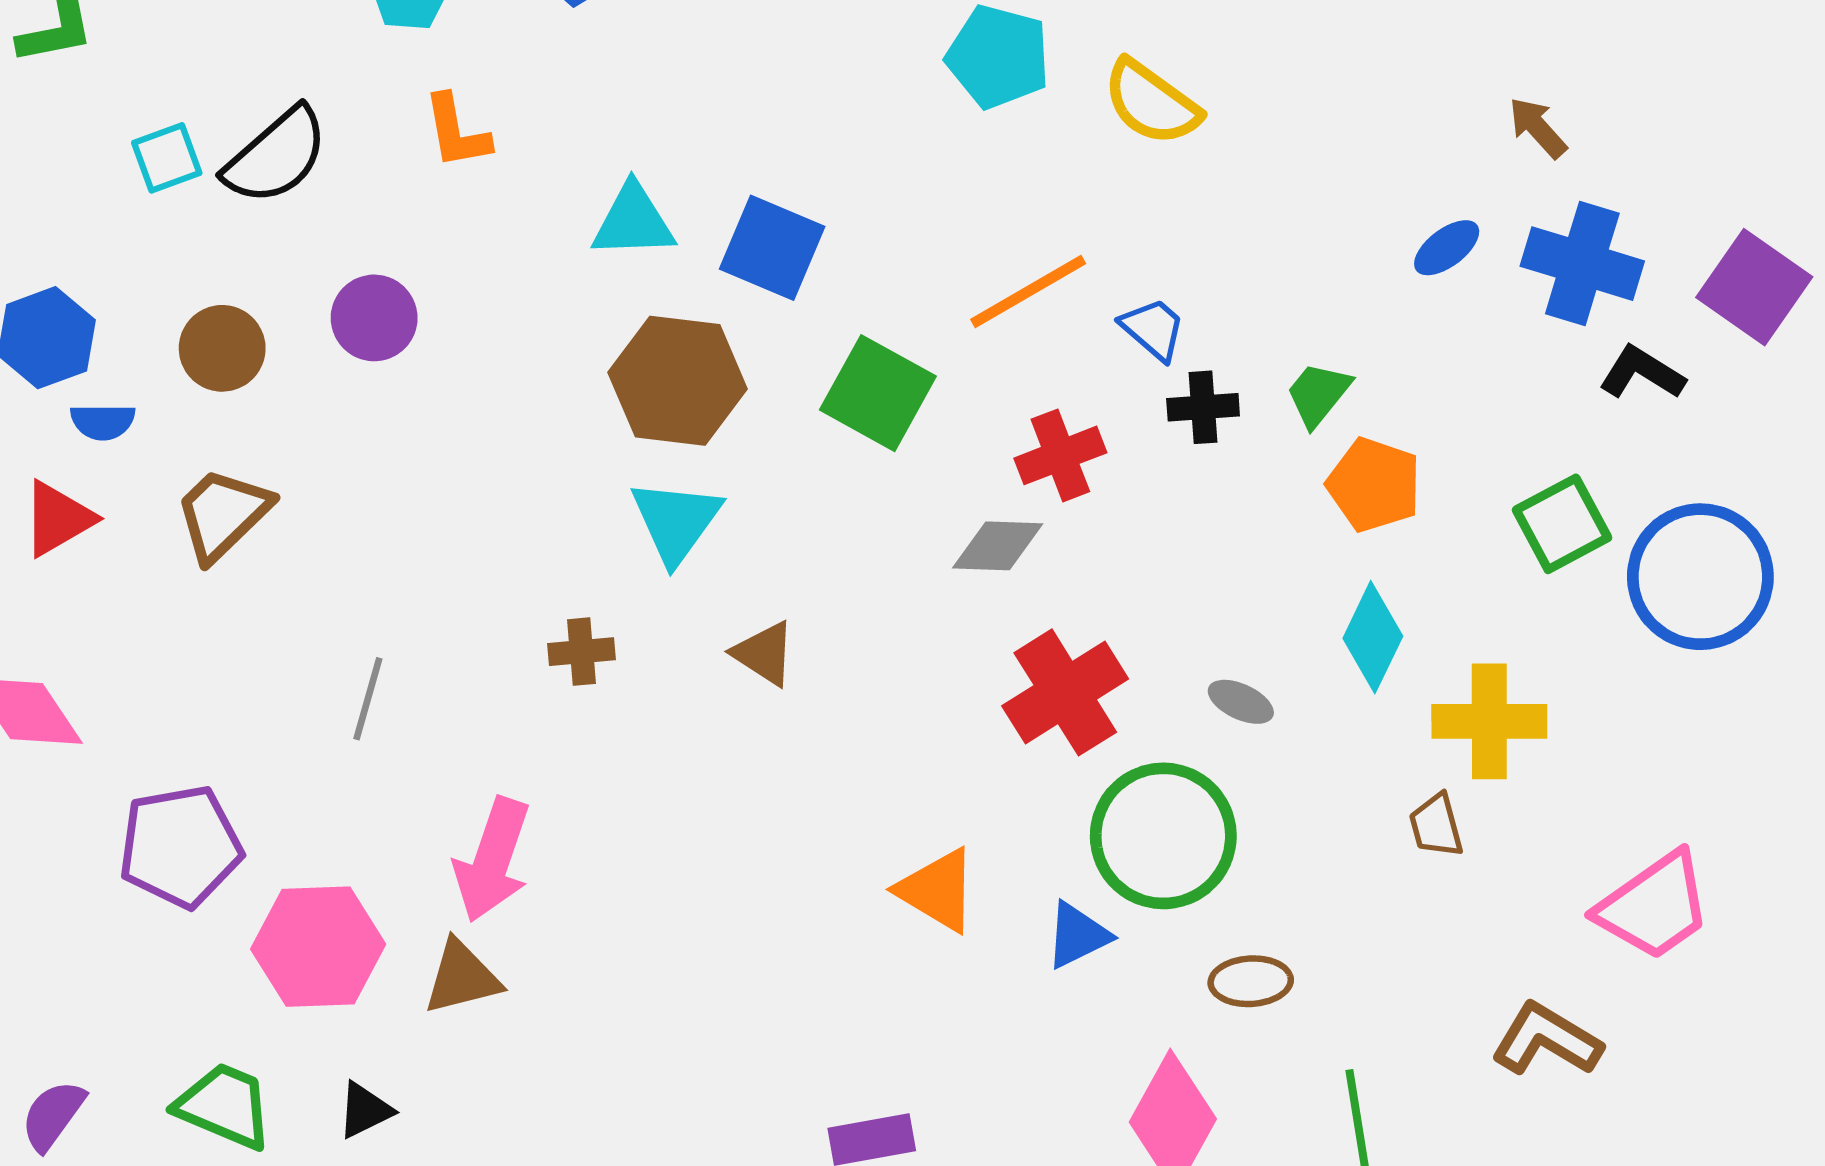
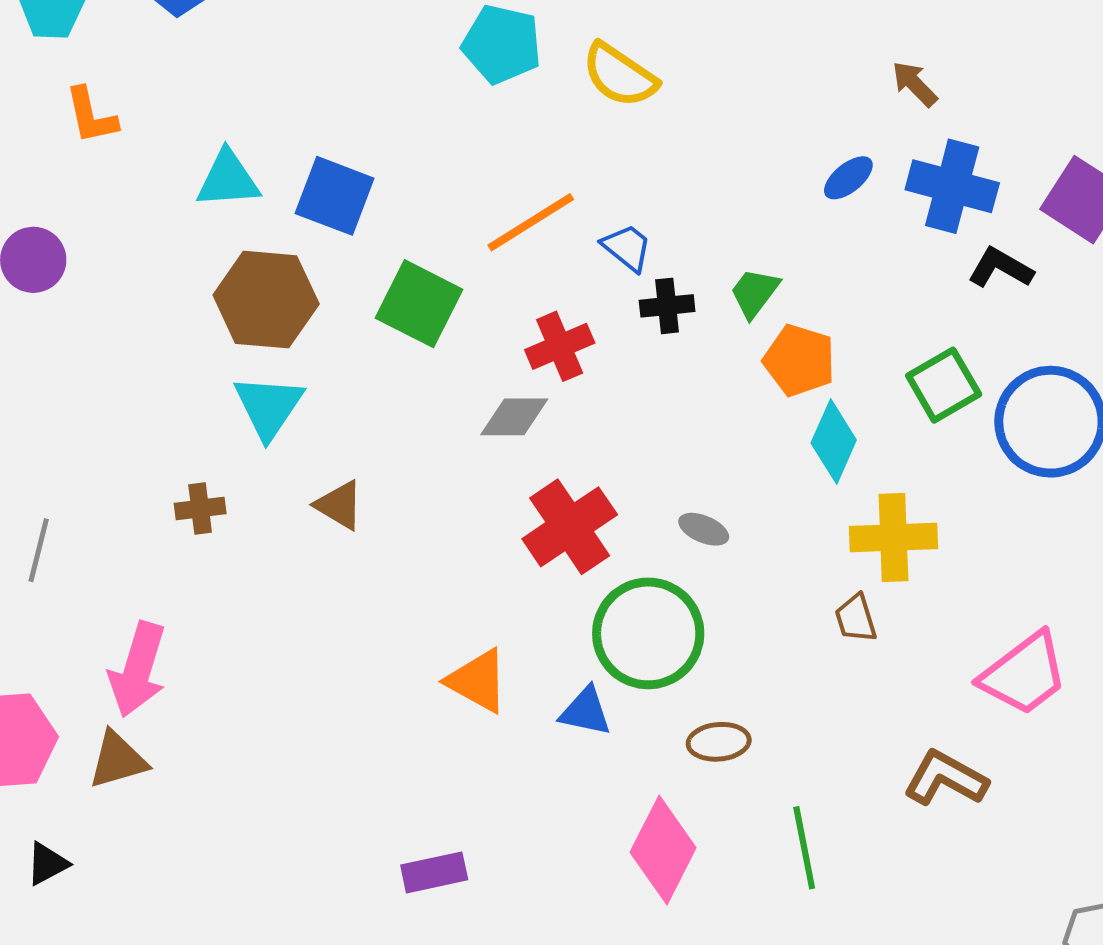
cyan diamond: (1373, 637) -> (834, 441), moved
blue triangle: (1078, 935) -> (586, 711), turned 40

